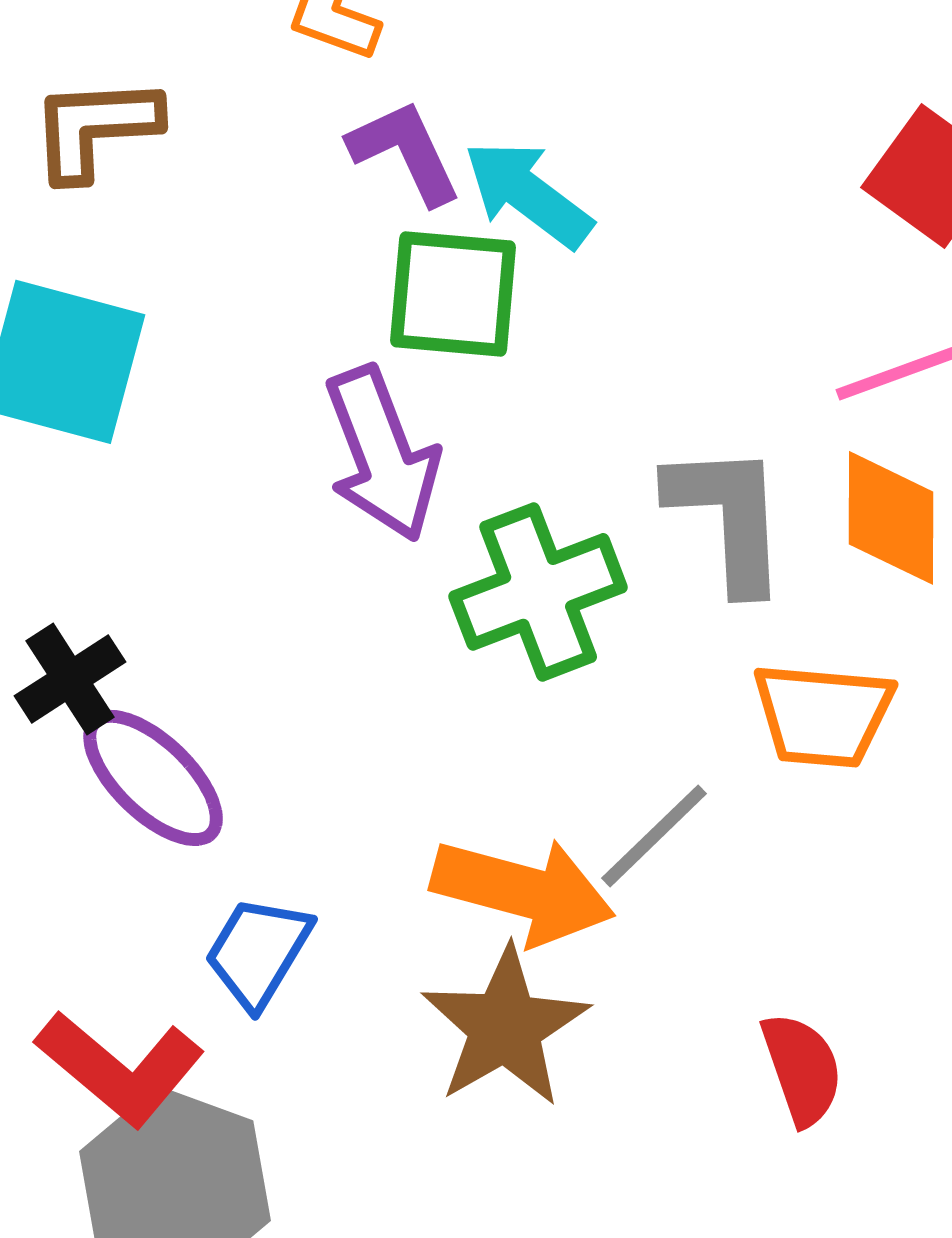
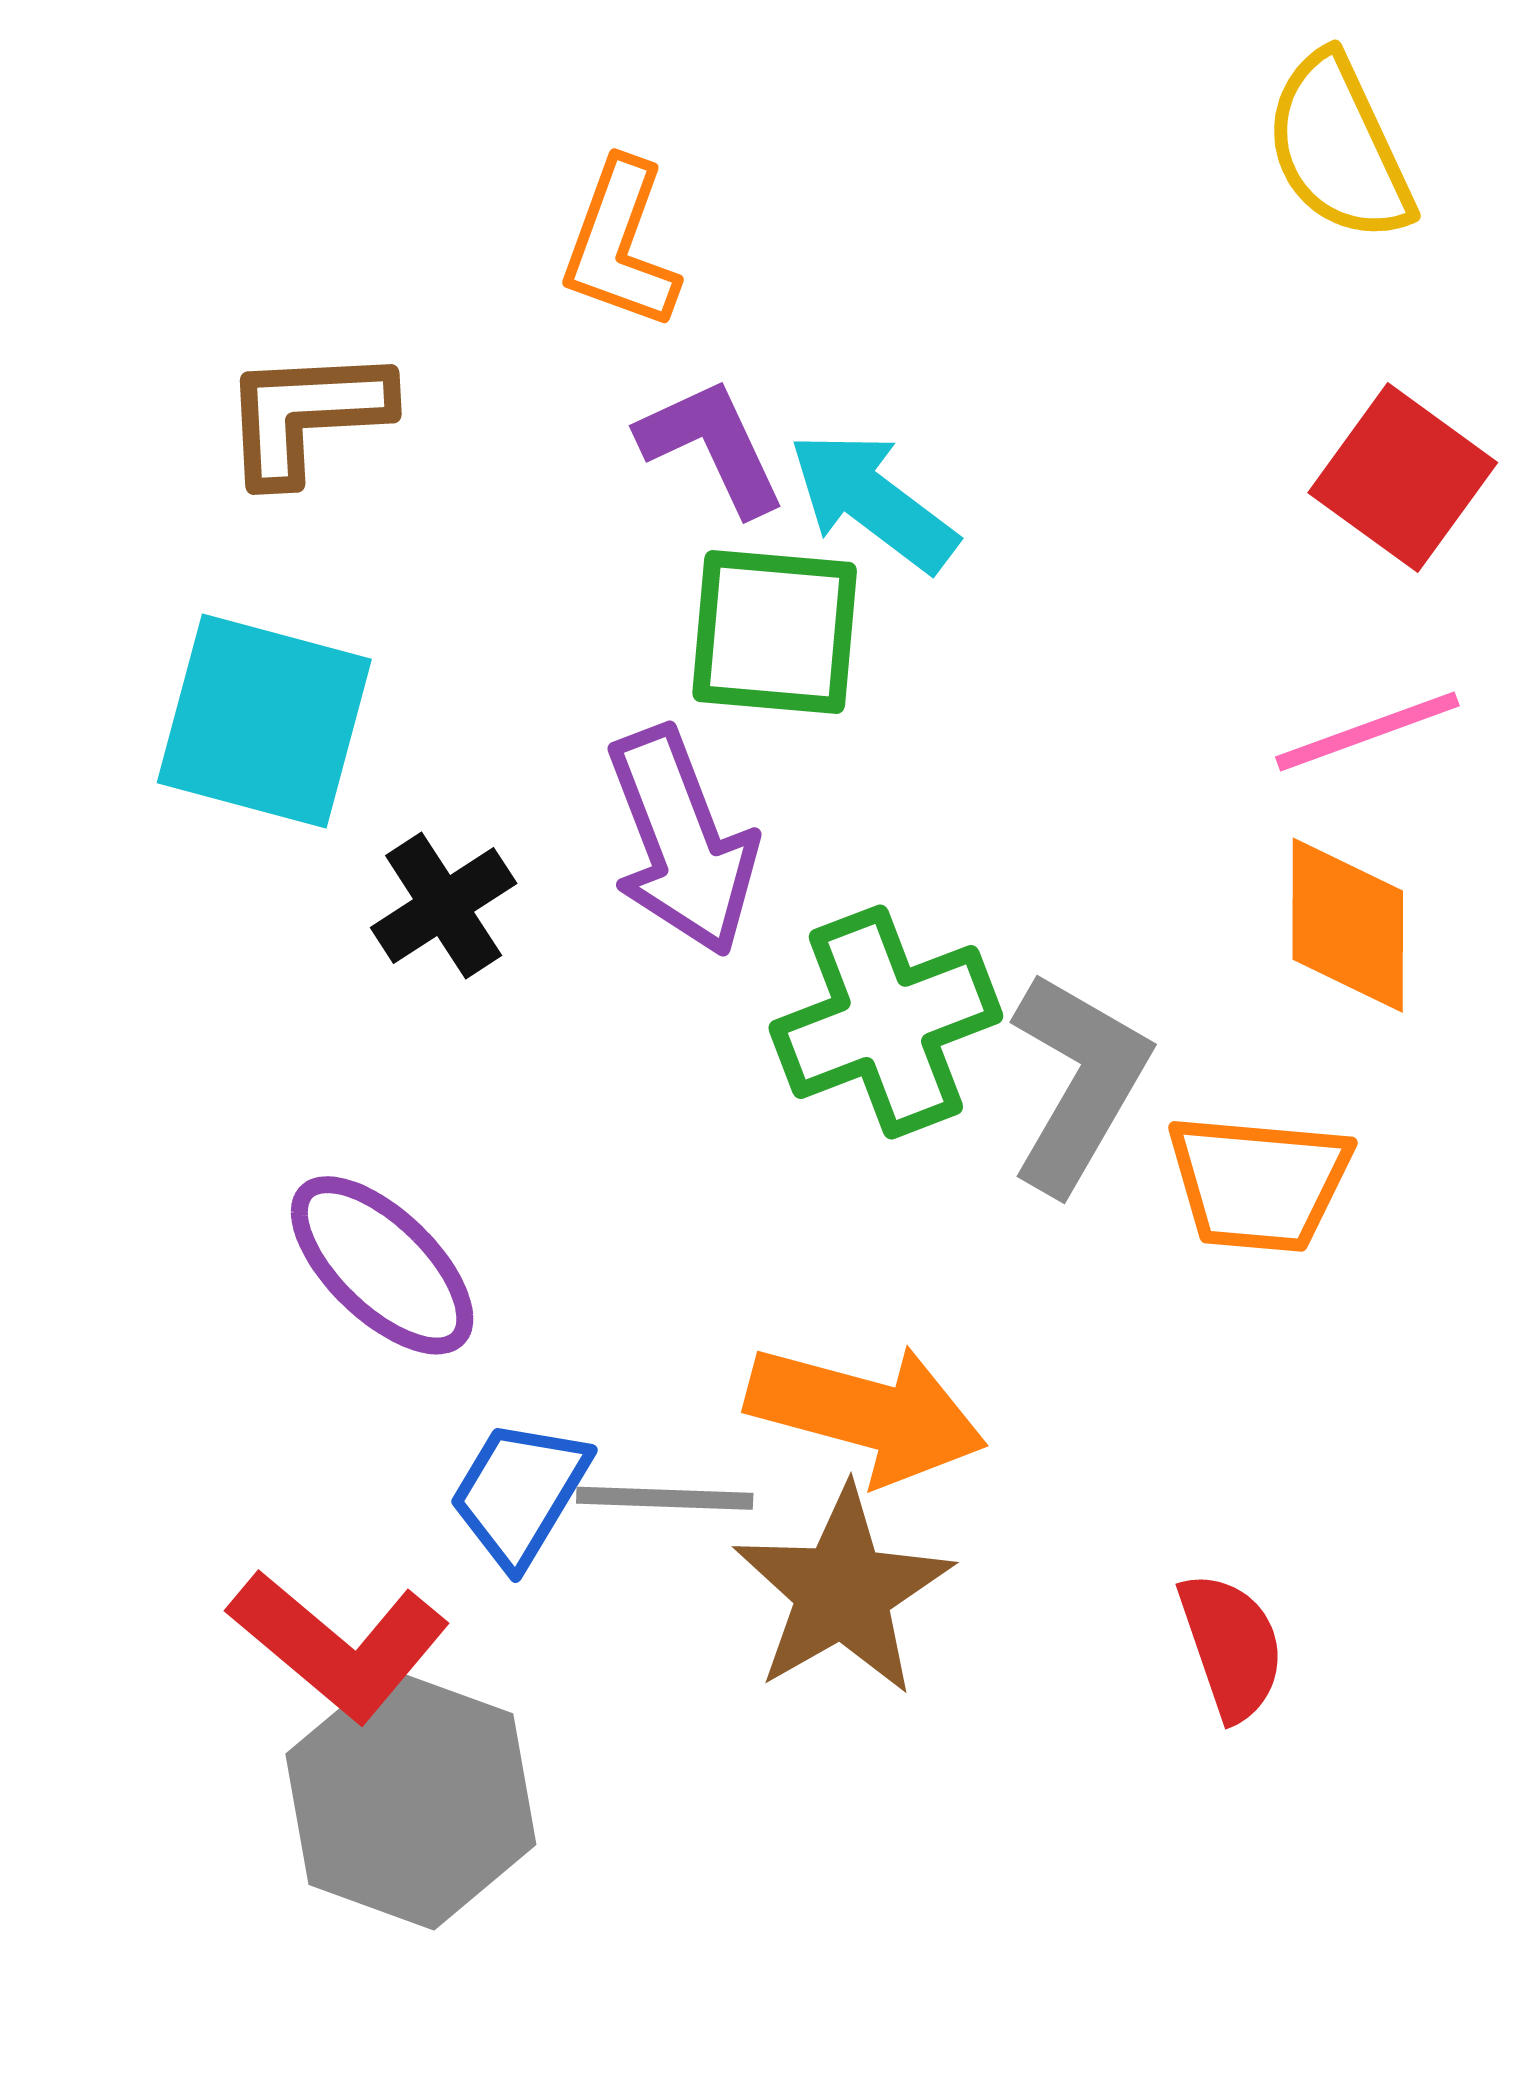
gray L-shape: (728, 517) -> (1078, 1082), moved, turned 33
black cross: (70, 679) -> (444, 905), moved
gray line: (654, 836) -> (665, 1498), moved, turned 46

